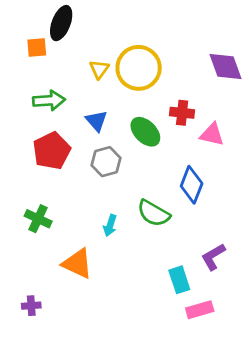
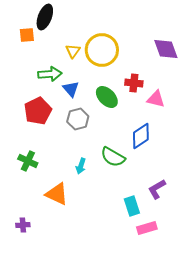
green arrow: (49, 100) -> (50, 74), moved
blue diamond: (192, 185) -> (141, 136), turned 36

